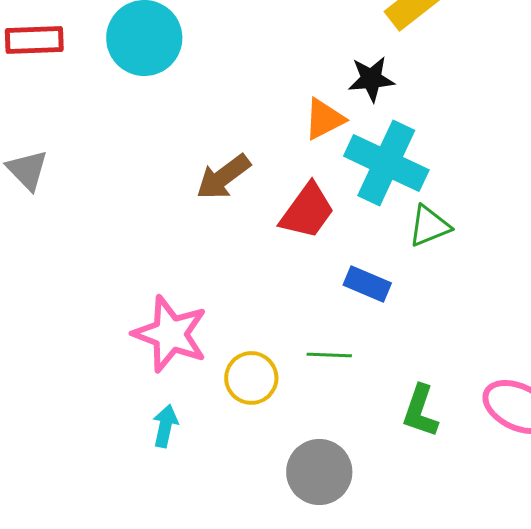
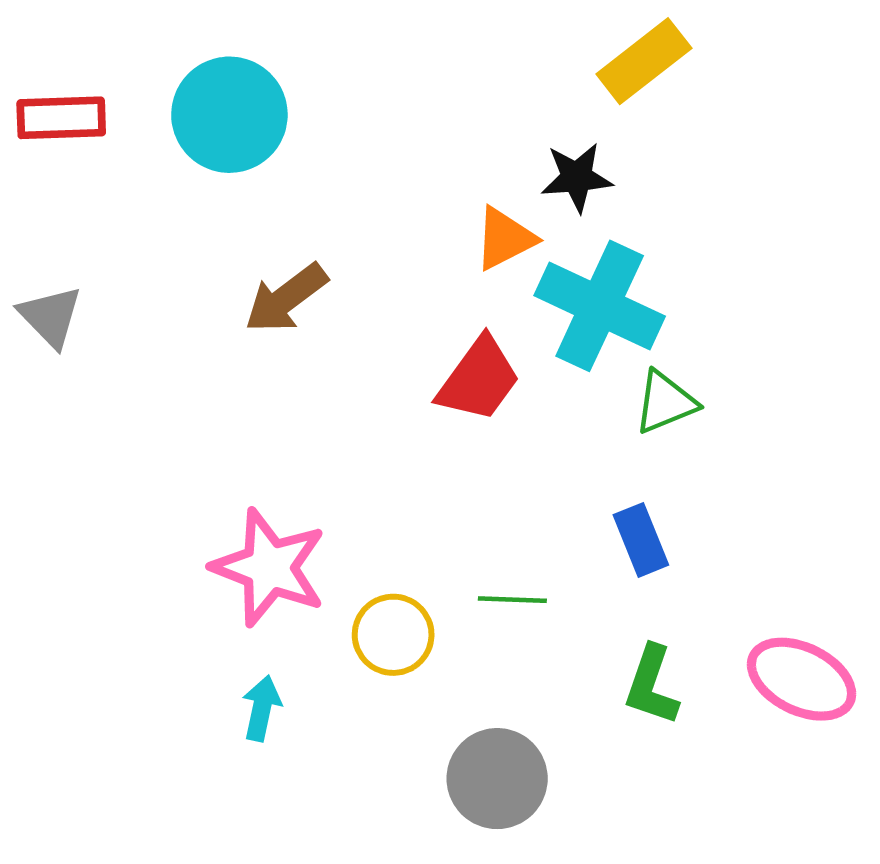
brown arrow: (223, 177) -> (286, 298), moved
blue rectangle: (367, 284) -> (641, 540), moved, turned 45

